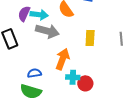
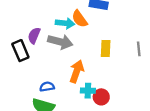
purple semicircle: (24, 14) -> (34, 35), moved
cyan arrow: (39, 15) -> (65, 23), moved

